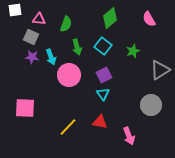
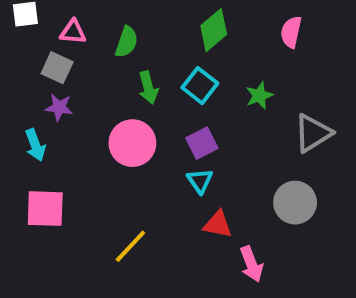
pink semicircle: (149, 19) -> (291, 32), turned 42
cyan arrow: (51, 57) -> (35, 145), moved
red triangle: (100, 122) -> (218, 224), moved

